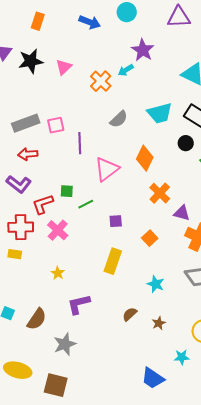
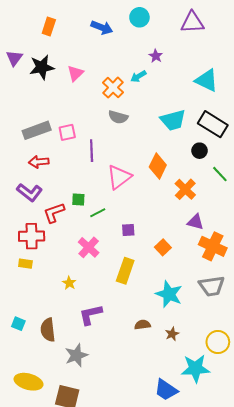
purple star: (143, 50) -> (156, 56), size x0.6
gray semicircle: (119, 119) -> (118, 117), moved, turned 60
orange cross: (160, 193) -> (185, 189), moved
pink cross: (58, 230) -> (89, 247), moved
cyan star: (156, 284) -> (169, 294), size x1.5
brown semicircle: (130, 314) -> (143, 325), turned 35
brown semicircle: (37, 319) -> (48, 330), turned 140
cyan star: (182, 357) -> (195, 368), size x1.8

